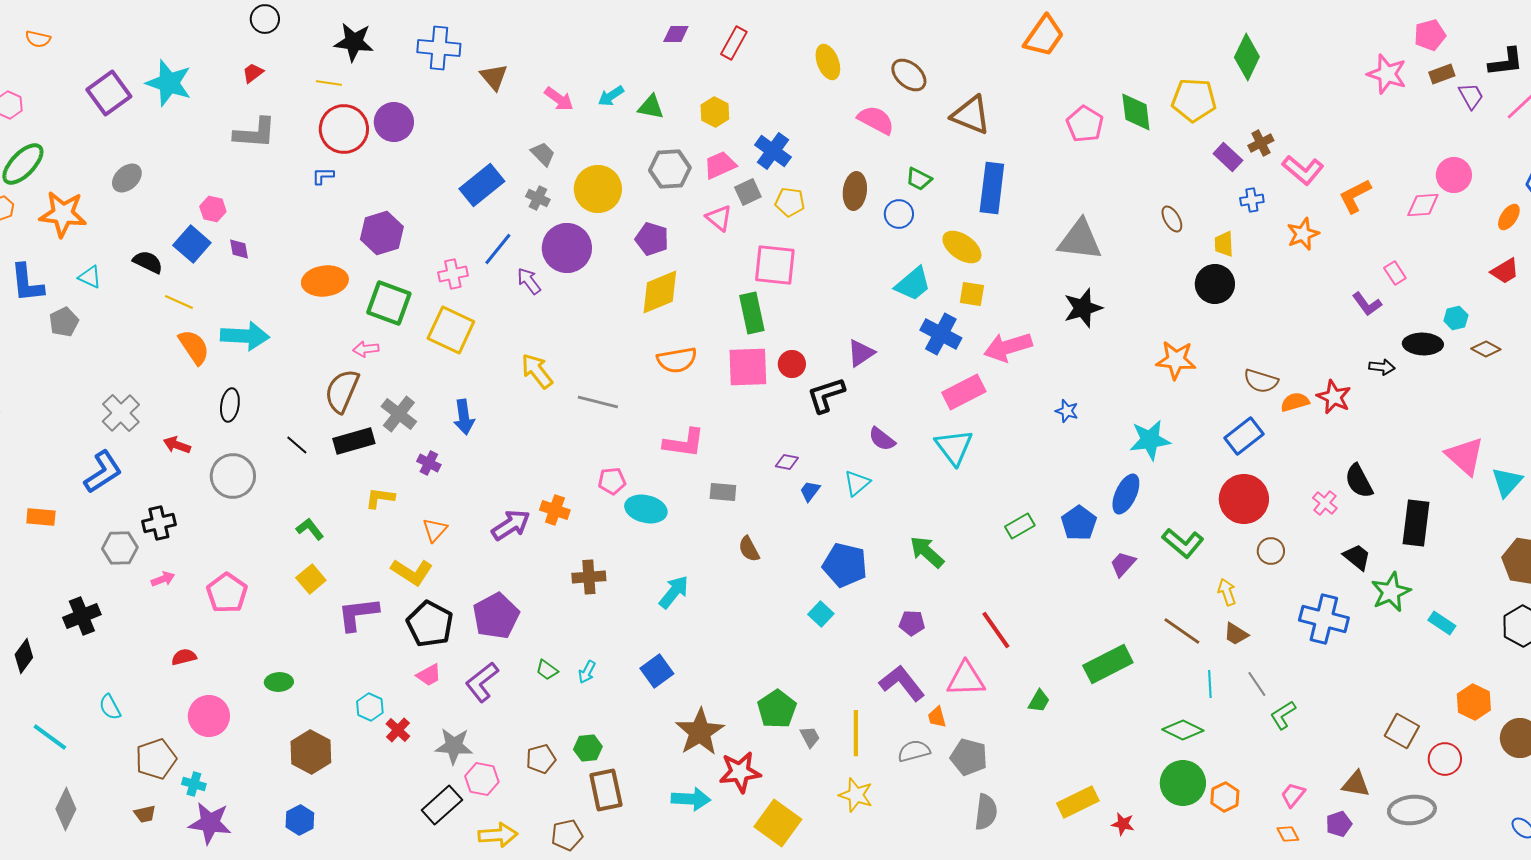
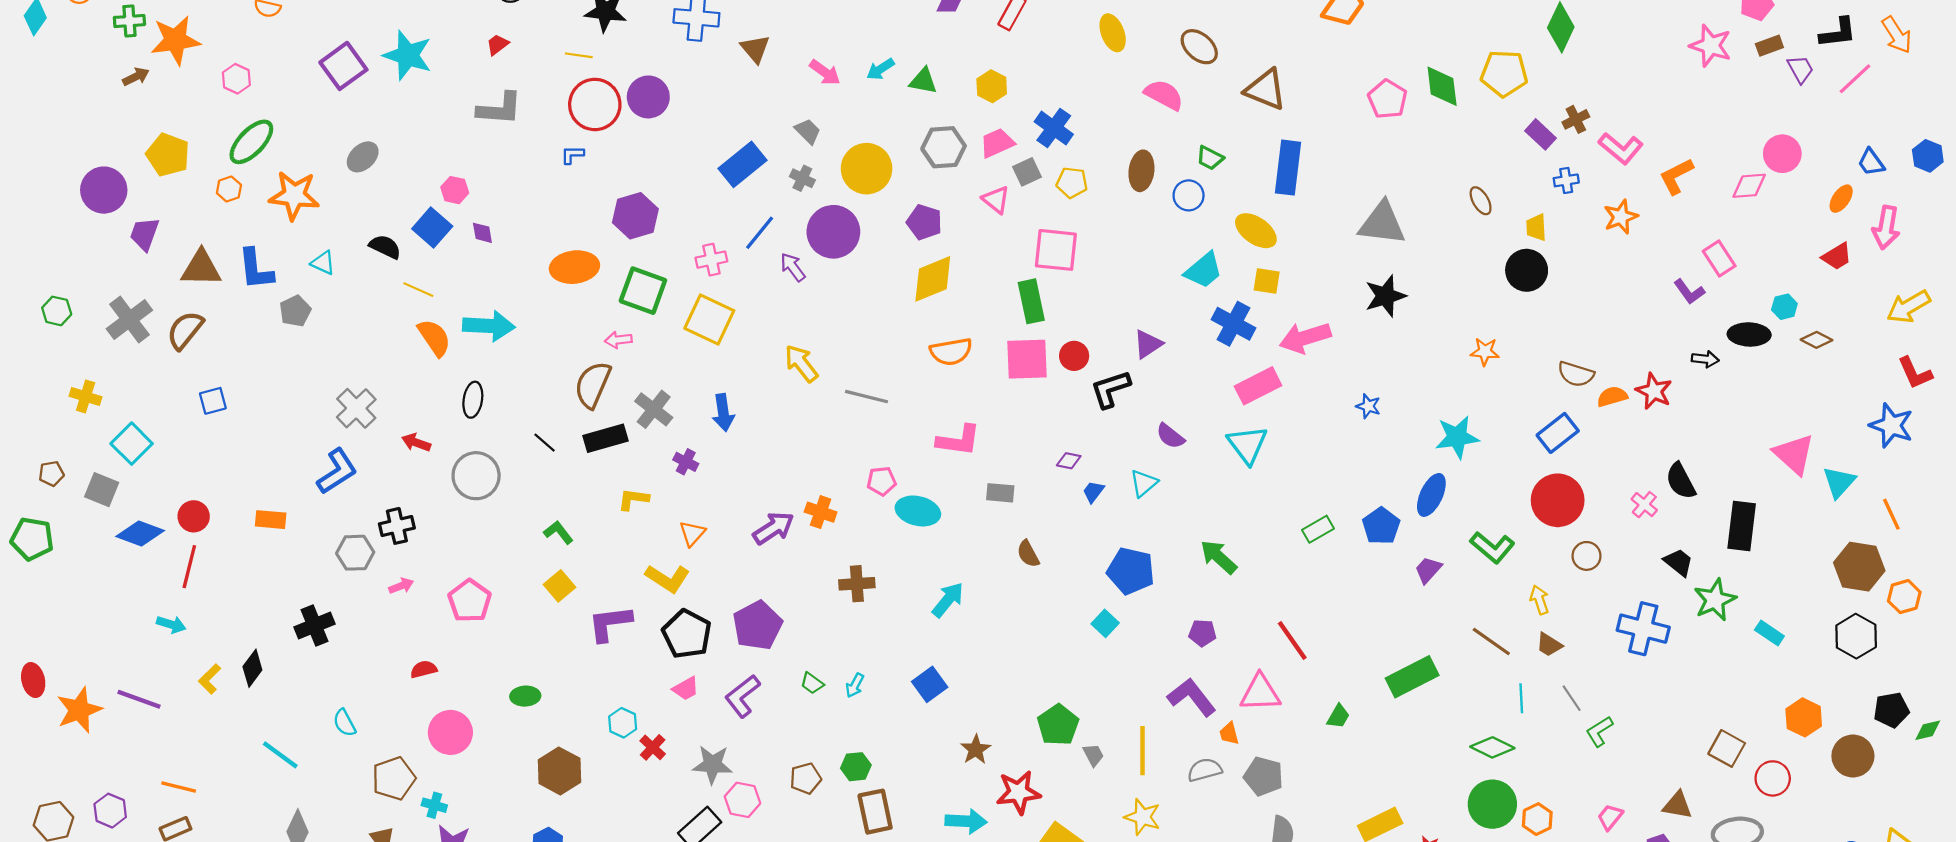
pink rectangle: (1395, 273) -> (1719, 259), size x1.4
orange star: (1176, 360) -> (1485, 352), size x0.7
brown star: (700, 732) -> (976, 750), size x0.6

